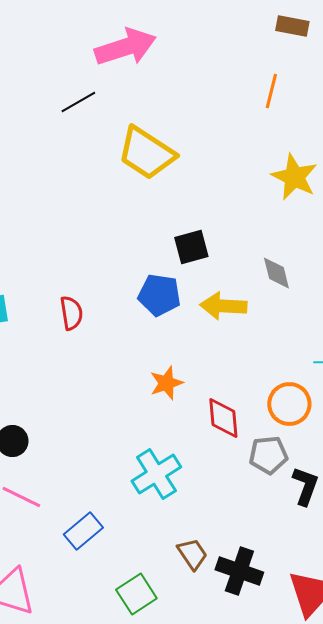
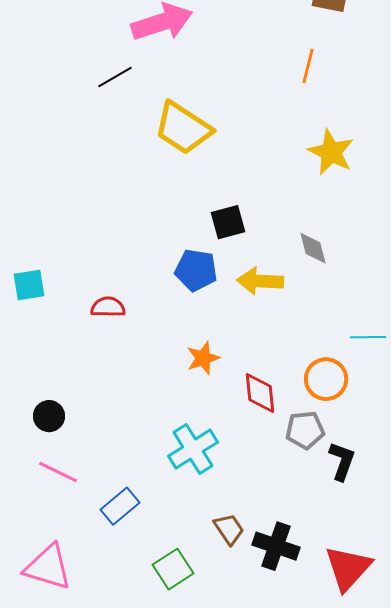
red semicircle: (71, 313) -> (108, 307), moved, turned -80

